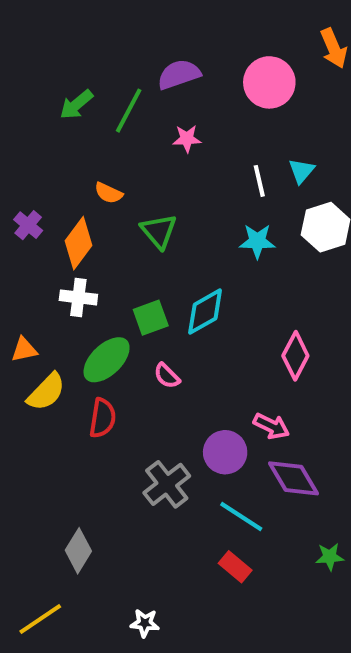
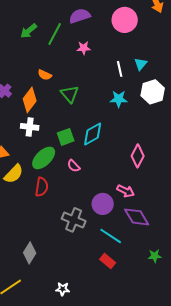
gray cross: (167, 484) -> (74, 220), turned -30

